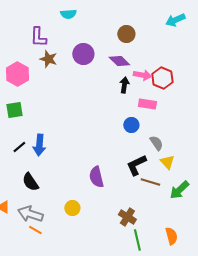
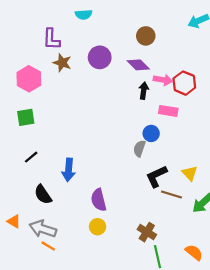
gray semicircle: (156, 143) -> (139, 148), moved, turned -126
blue arrow: (39, 145) -> (69, 170), moved
purple semicircle: (96, 177) -> (99, 200), moved
yellow circle: (72, 208) -> (98, 227), moved
orange semicircle: (171, 236) -> (194, 252), turned -36

